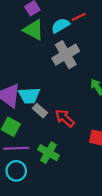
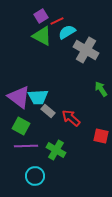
red line: (79, 17) -> (57, 21), moved
gray cross: (66, 55) -> (86, 50), moved, turned -30
cyan circle: (16, 171) -> (35, 176), moved

